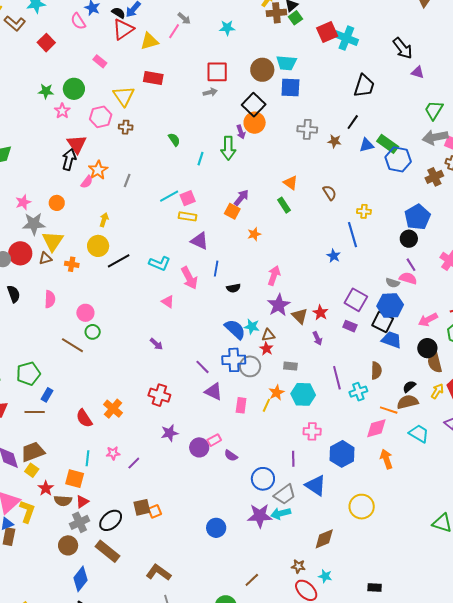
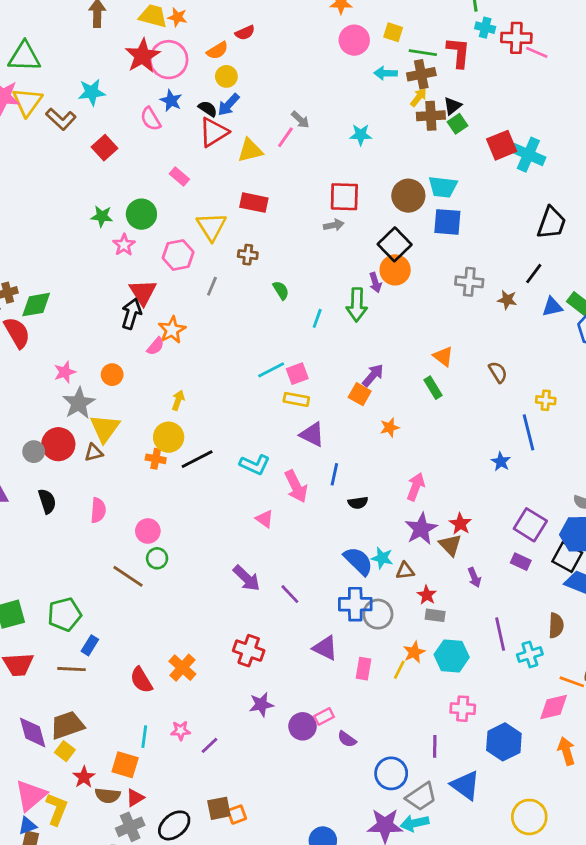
brown cross: (126, 127) -> (248, 255), moved
gray line: (127, 181) -> (212, 286), moved
gray star: (34, 224) -> (79, 403), turned -30
orange cross: (72, 264) -> (156, 459), moved
red star: (320, 313) -> (460, 524), moved
purple arrow: (156, 344) -> (246, 578), size x1.5
red star: (266, 349) -> (427, 595), moved
purple line: (203, 367) -> (290, 594), moved

